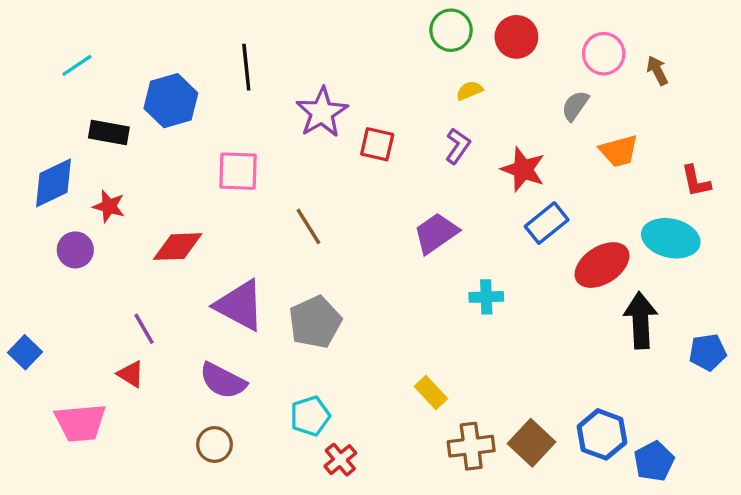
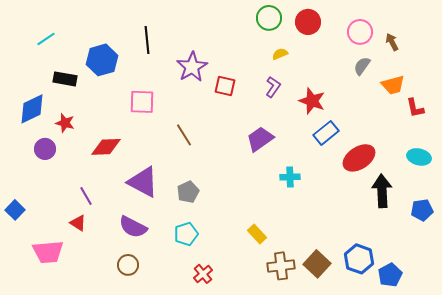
gray semicircle: (575, 106) -> (362, 66), moved
orange trapezoid: (619, 151) -> (393, 85), moved
cyan ellipse: (671, 238) -> (419, 157), moved, size x0.7
gray pentagon: (315, 322) -> (188, 192), size x0.7
cyan pentagon: (310, 416) -> (186, 234), moved

